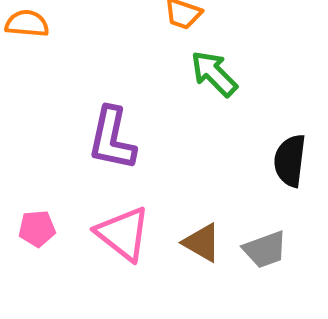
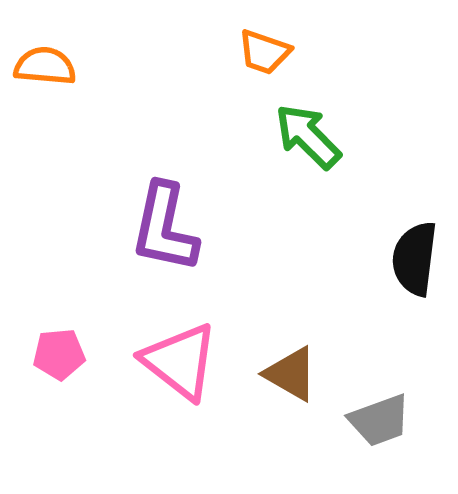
gray trapezoid: (265, 250) -> (380, 420), moved

